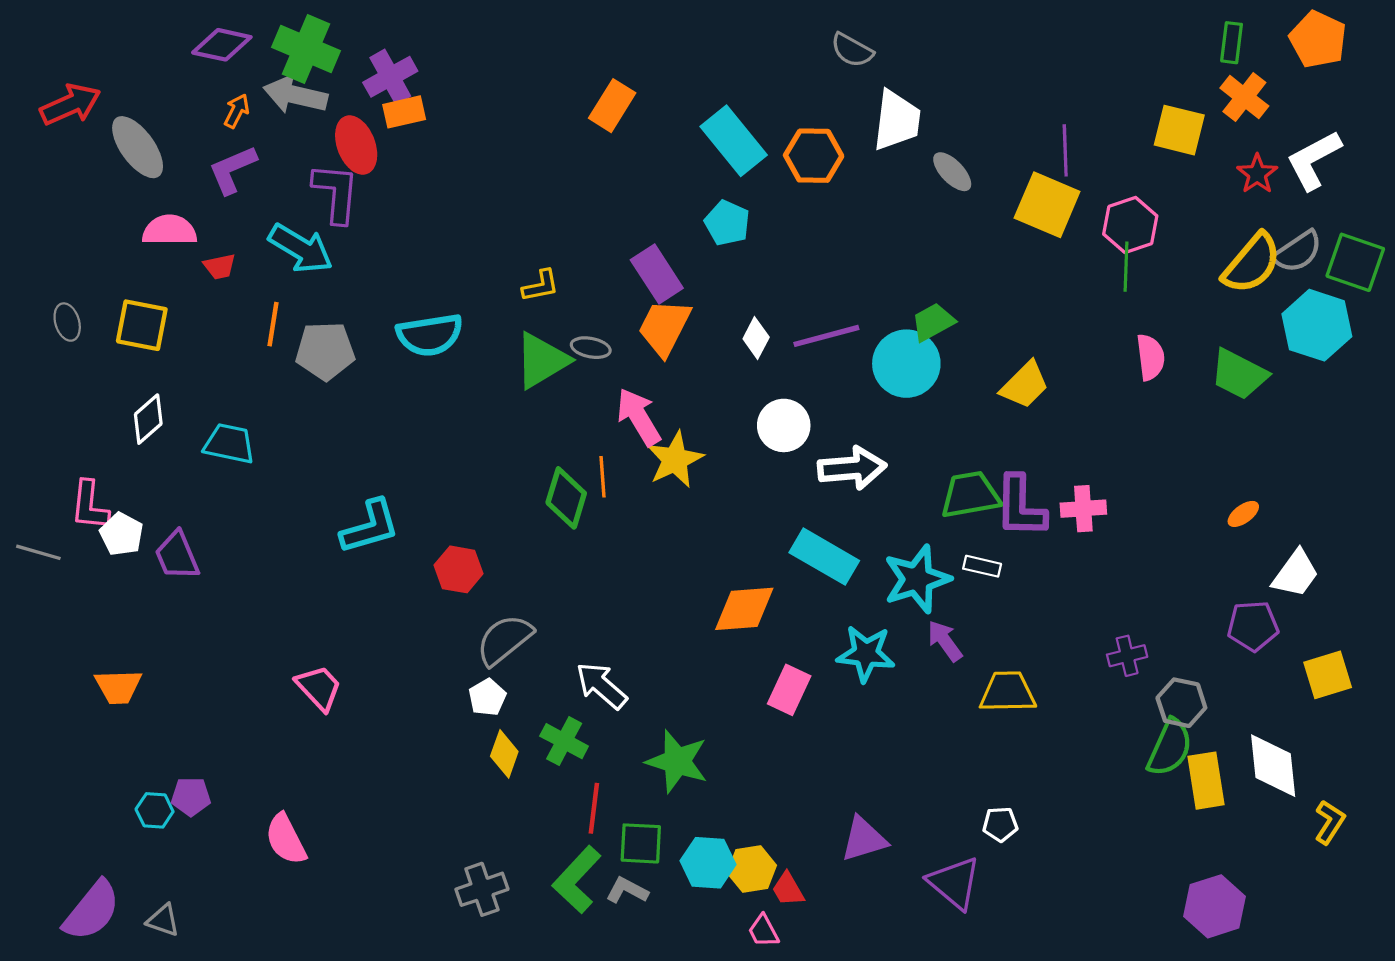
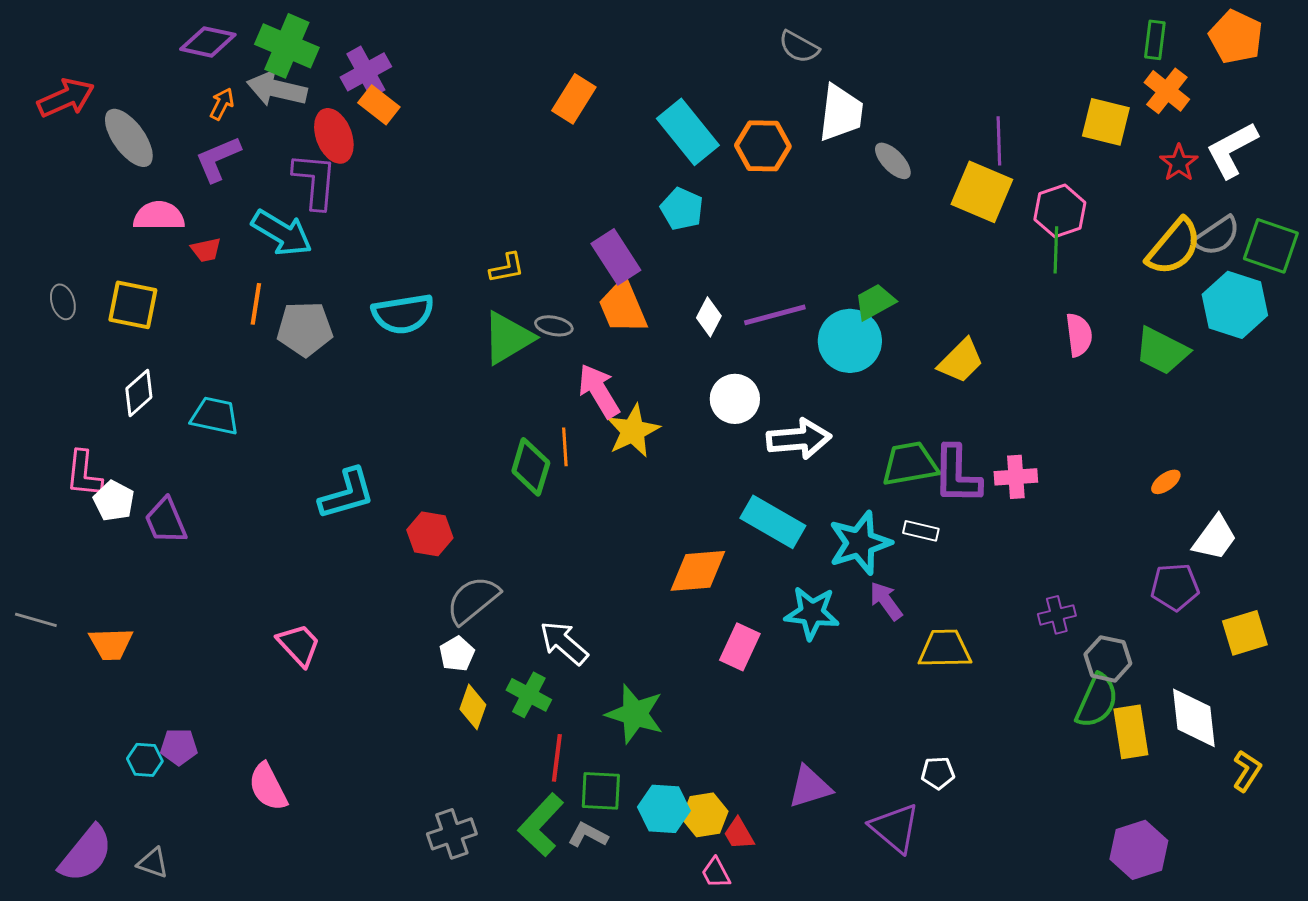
orange rectangle: (404, 112) -> (379, 105), turned 51
orange trapezoid: (664, 327) -> (623, 307), turned -50
gray line: (38, 552) -> (36, 620), moved

